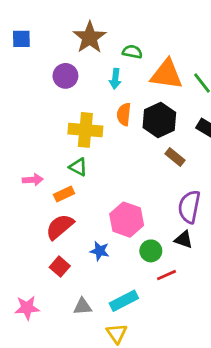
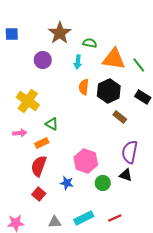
yellow cross: (85, 130) -> (28, 101), moved, turned 30
red semicircle: (60, 227) -> (39, 166), turned -30
red line: (166, 275) -> (115, 218), moved

